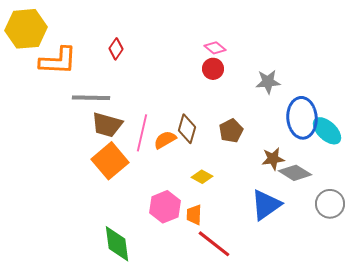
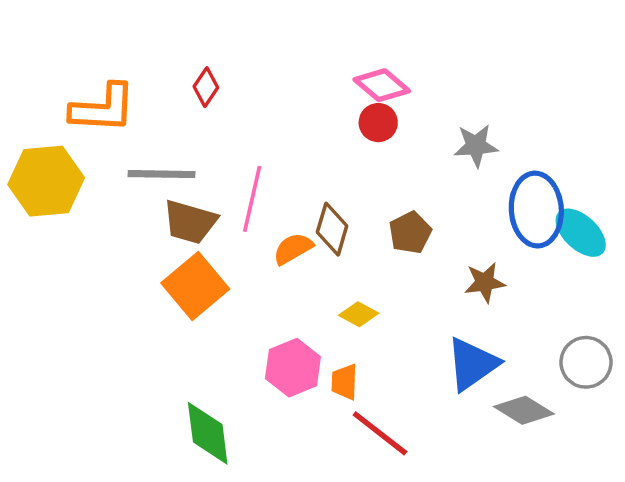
yellow hexagon: (26, 29) -> (46, 181), moved
pink diamond: (215, 48) -> (382, 85), size x1.4
pink line: (142, 133) -> (252, 199), moved
gray diamond: (295, 173) -> (524, 410), moved

